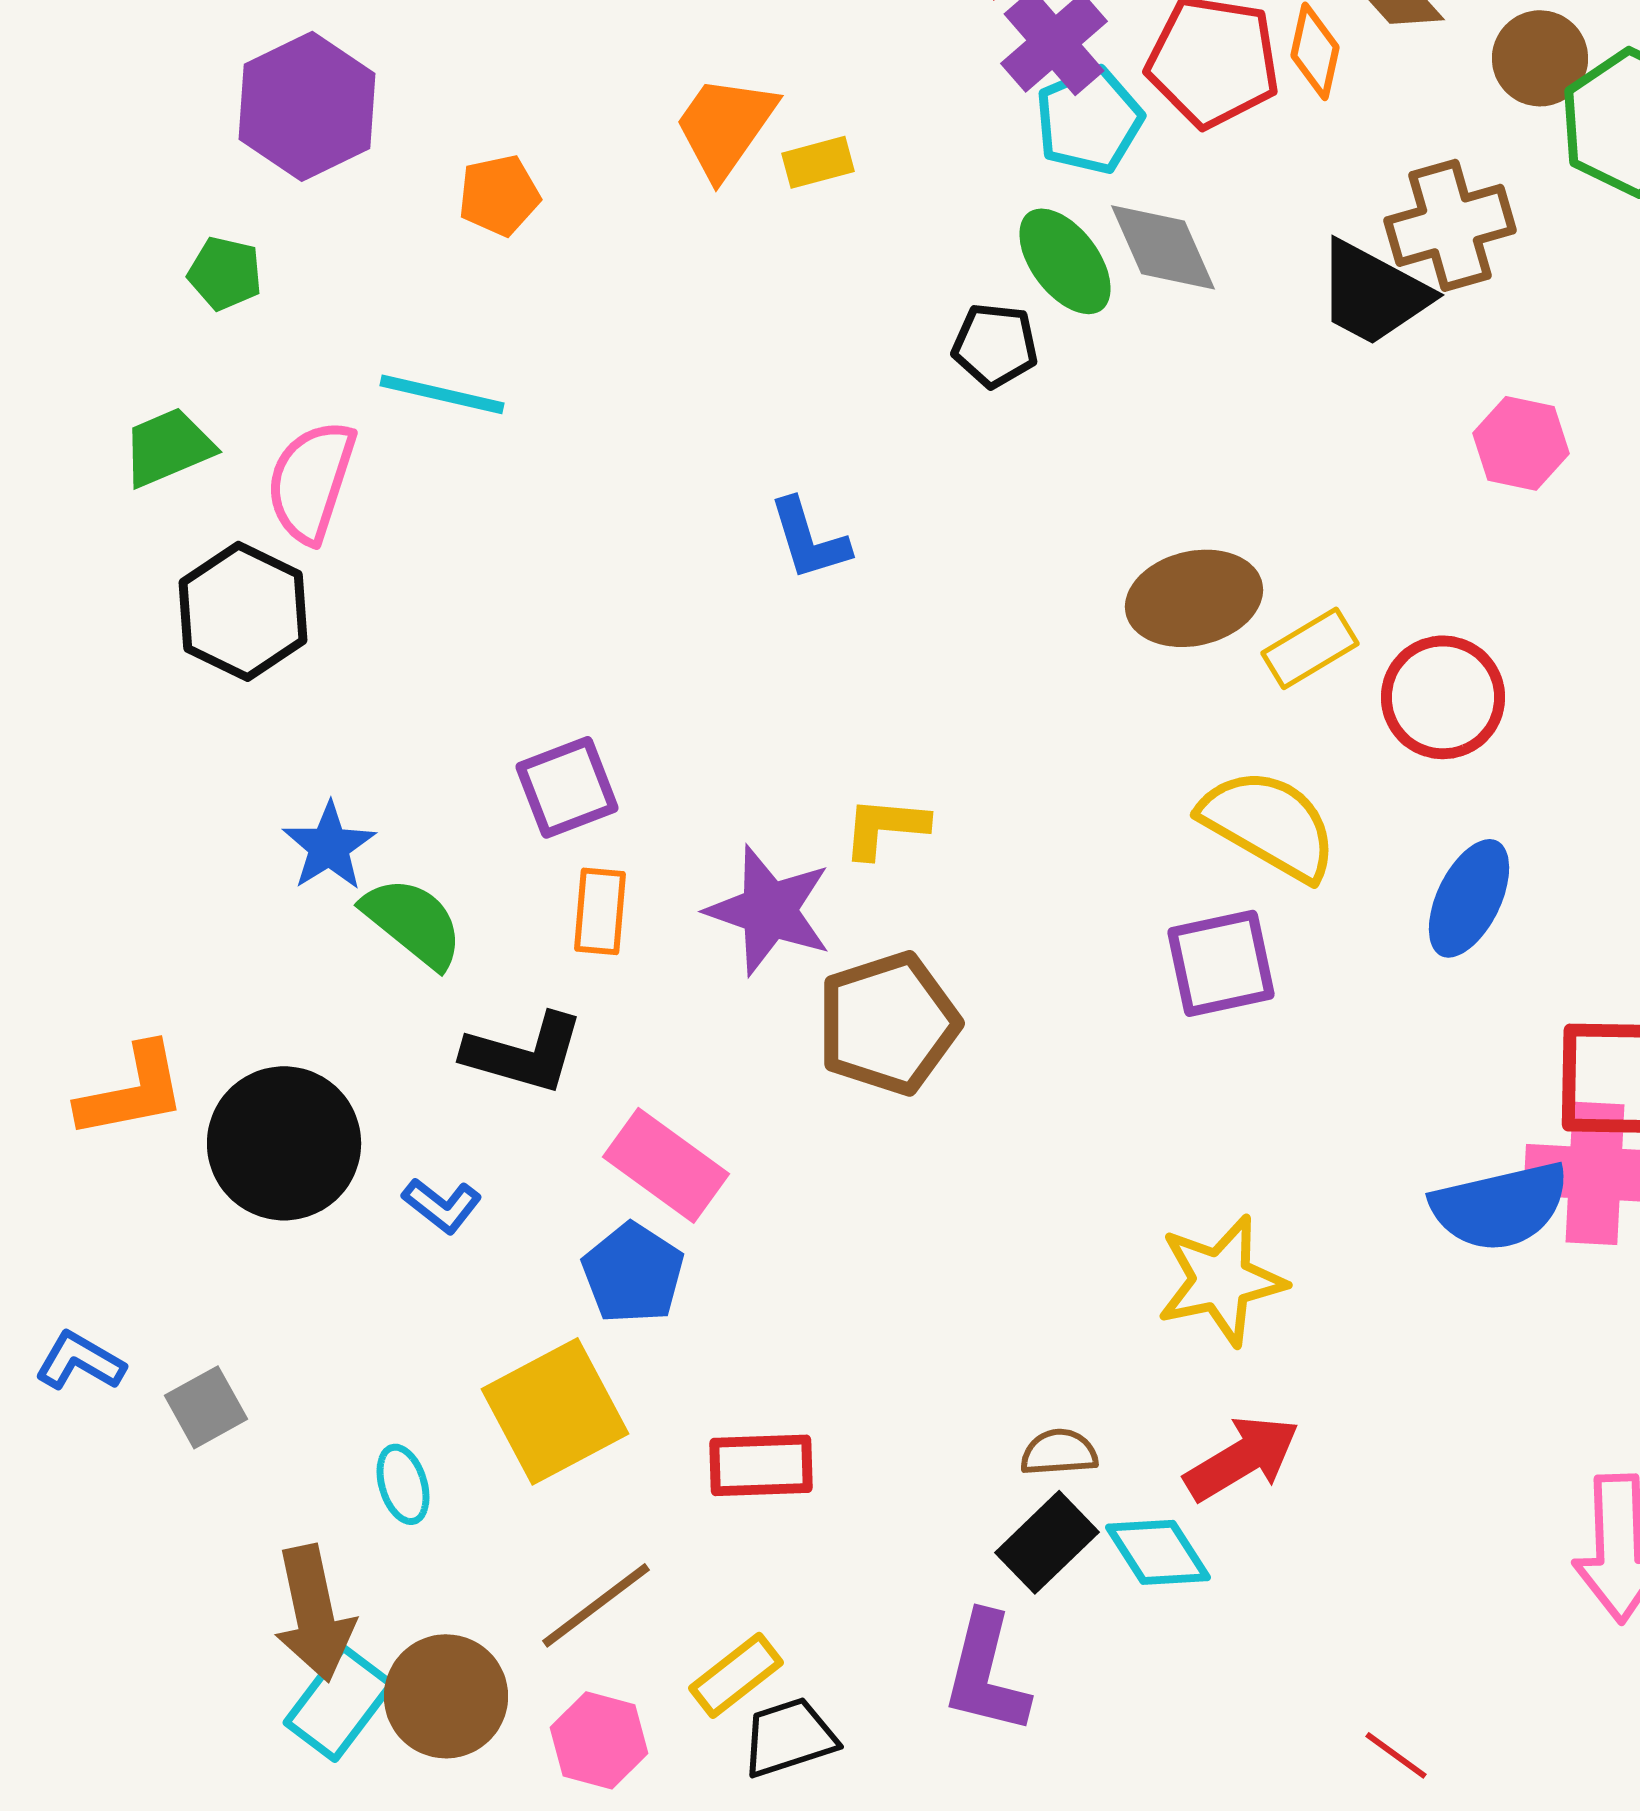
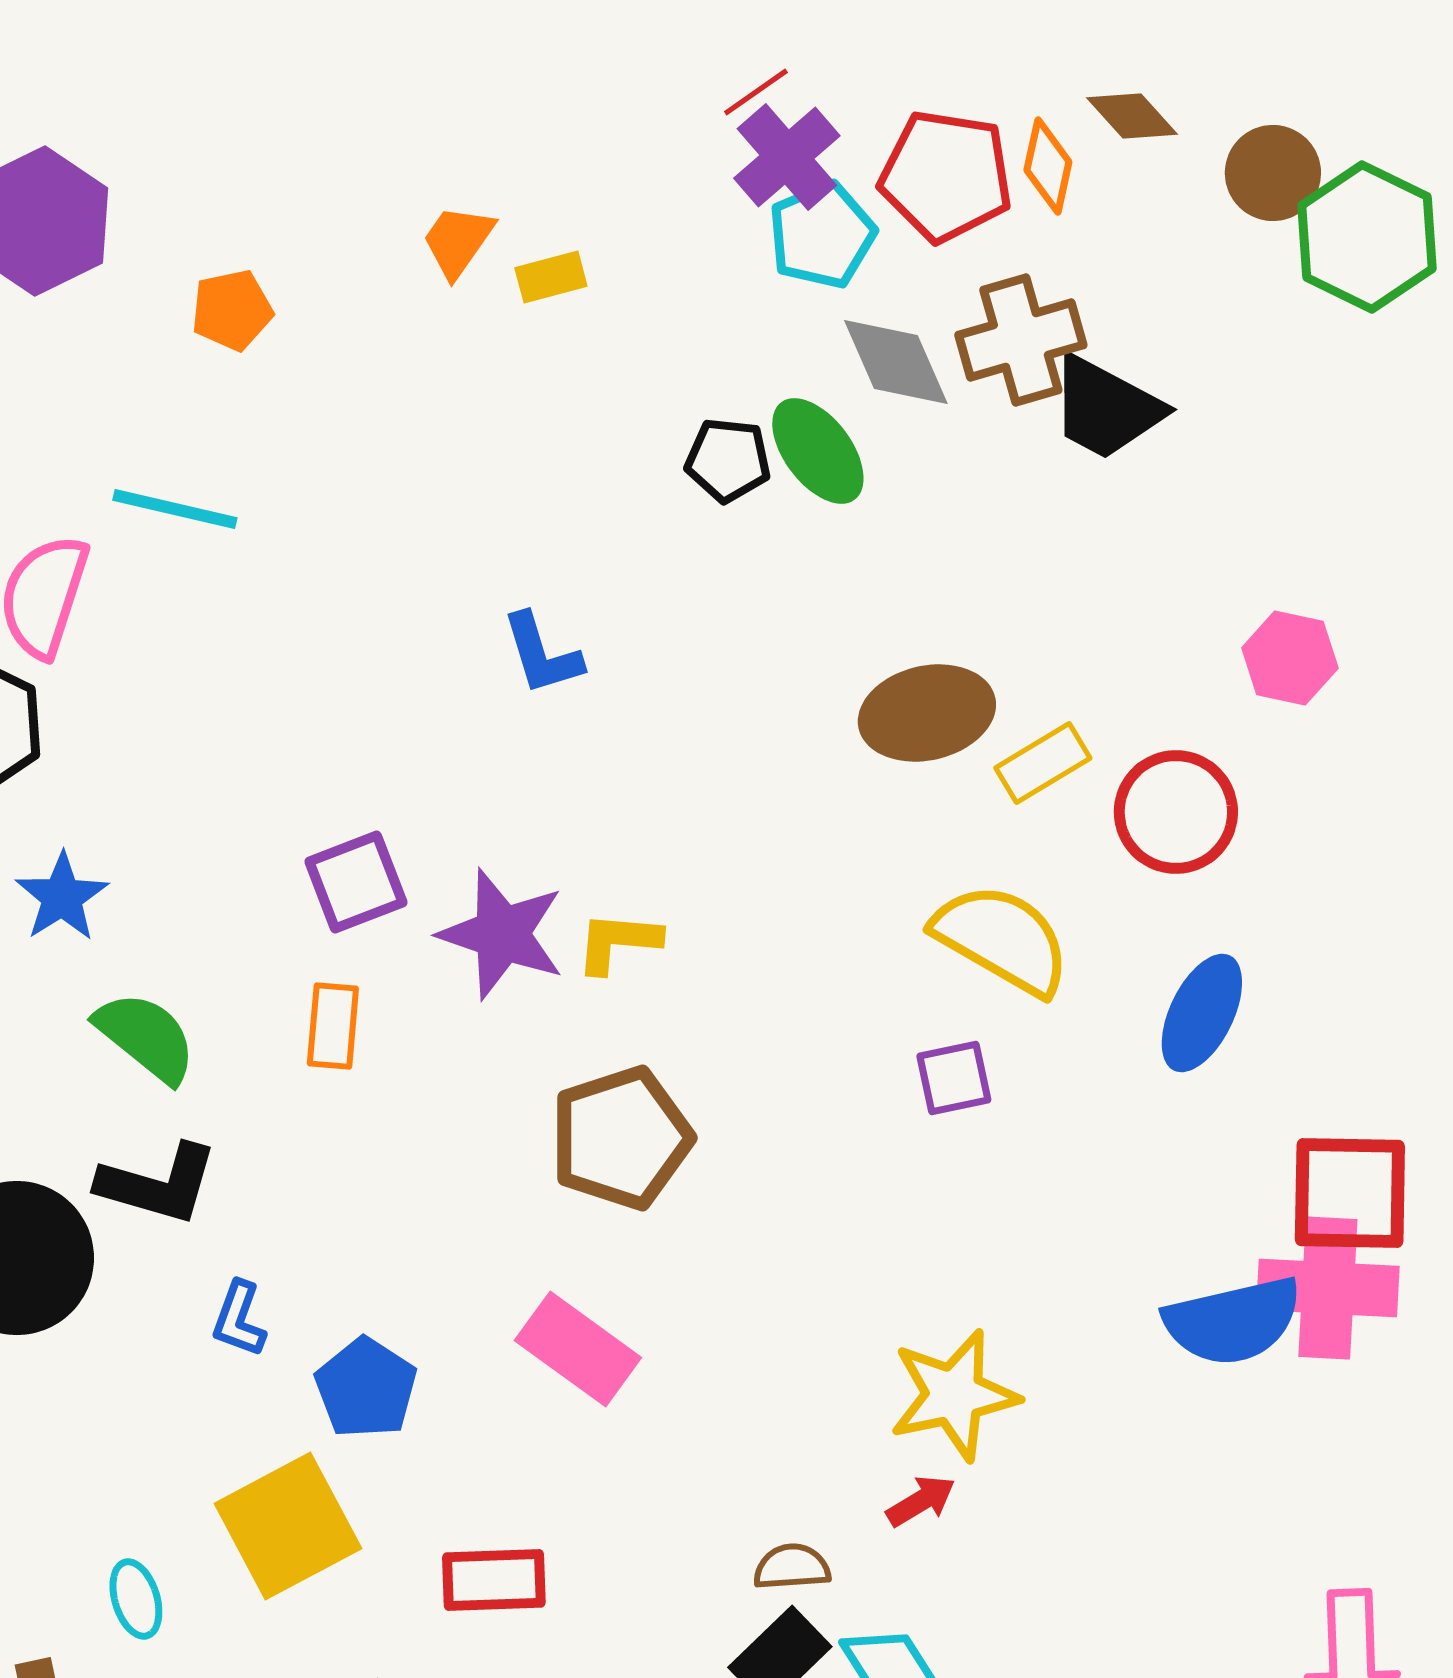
orange trapezoid: (725, 126) -> (458, 241), size x0.7
brown cross: (1450, 225) -> (1021, 340), moved
green ellipse: (1065, 261) -> (818, 451), moved
pink hexagon: (1521, 443) -> (1290, 658), moved
purple square: (567, 787) -> (356, 882), moved
blue star: (329, 846) -> (62, 897), moved
purple star: (769, 910) -> (502, 934), moved
purple square: (1221, 963) -> (954, 1078), size x0.7
black L-shape: (524, 1053) -> (158, 1184), moved
pink rectangle: (666, 1165) -> (578, 1349), moved
blue L-shape: (442, 1205) -> (239, 1319), moved, turned 72
red arrow: (1242, 1458) -> (921, 1501), moved, size x0.6

